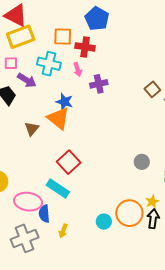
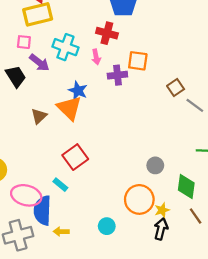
orange square: (63, 36) -> (138, 61), moved
cyan rectangle: (58, 188) -> (60, 185), size x0.6
orange circle: (129, 213) -> (139, 199), moved
blue semicircle: (44, 214) -> (43, 210), size x1.5
yellow arrow: (63, 231) -> (61, 232), turned 64

